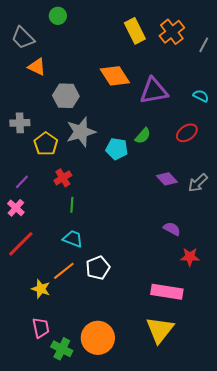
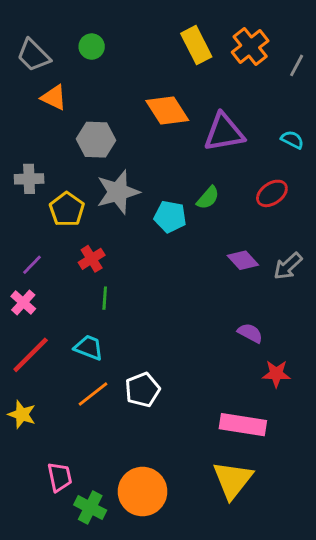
green circle: (58, 16) -> (92, 47), moved
cyan trapezoid: (73, 239) -> (89, 348), moved
yellow star: (41, 289) -> (22, 414), moved

